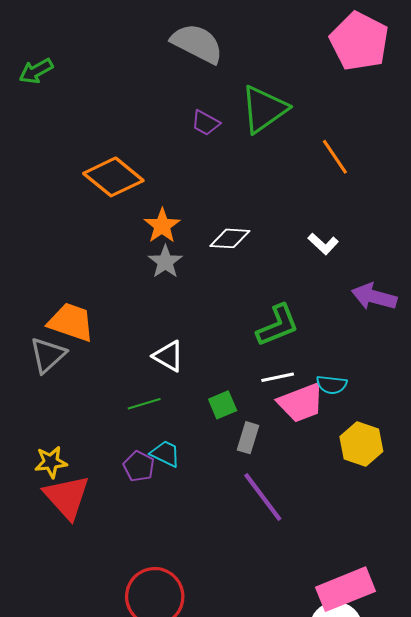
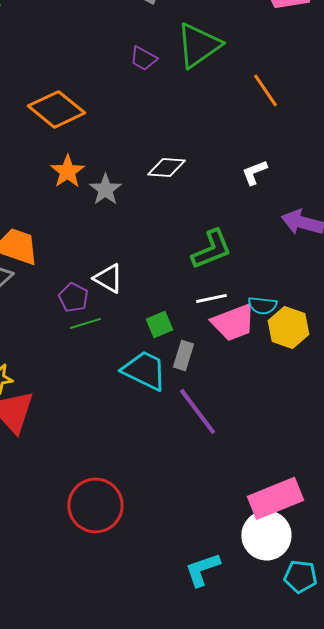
orange star: (162, 226) -> (67, 171), moved
white L-shape: (323, 244) -> (254, 172), turned 116
yellow hexagon: (361, 444) -> (288, 327), moved
cyan trapezoid: (165, 454) -> (144, 370), moved, size x1.6
purple pentagon: (139, 466) -> (73, 297), moved

